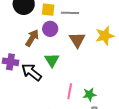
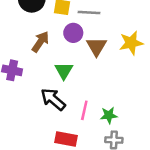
purple circle: (50, 29) -> (73, 33), moved
black arrow: (31, 72) -> (53, 99), moved

